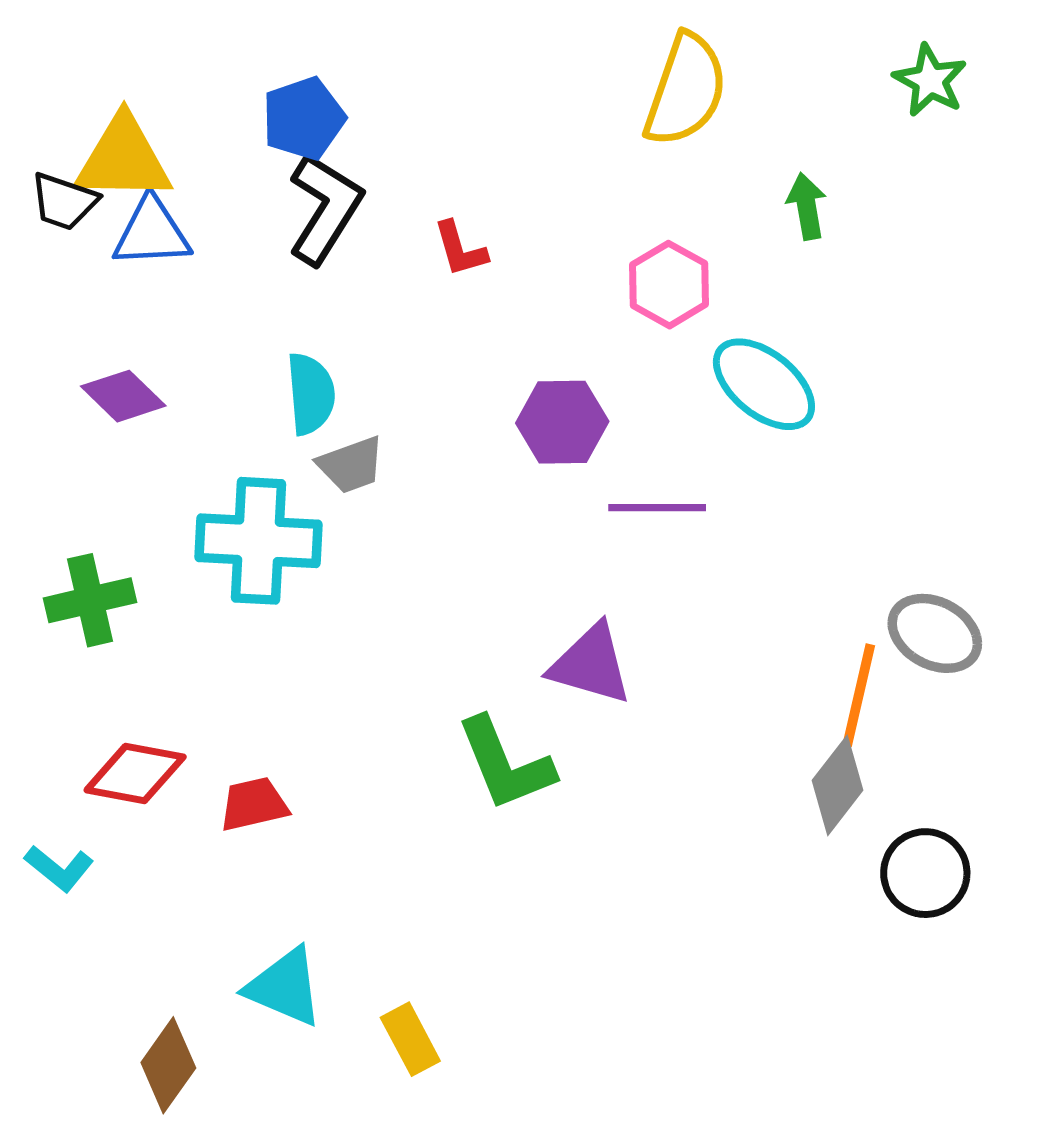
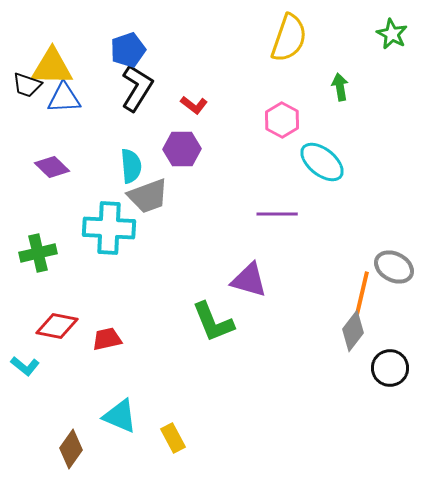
red L-shape: (460, 249) -> (194, 105), turned -36
purple hexagon: (562, 422) -> (182, 149), moved
gray trapezoid: (351, 465) -> (148, 196), size x1.4

